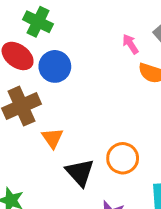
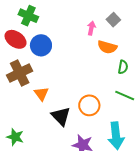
pink arrow: (130, 44) -> (91, 28), turned 48

